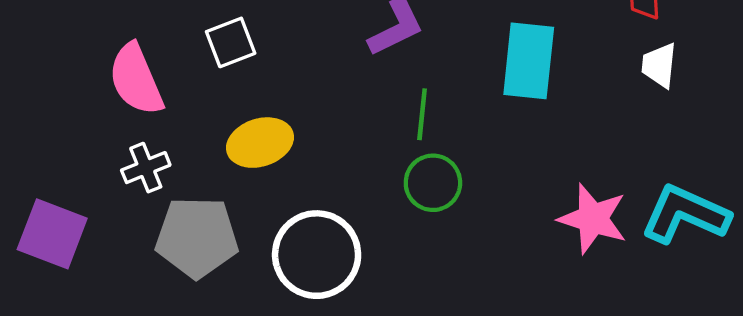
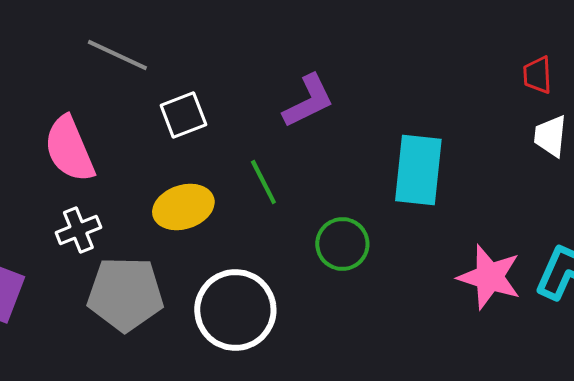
white square: (231, 42) -> (183, 115), moved
cyan rectangle: (529, 61) -> (418, 170), moved
green line: (422, 114) -> (263, 182), moved, turned -33

